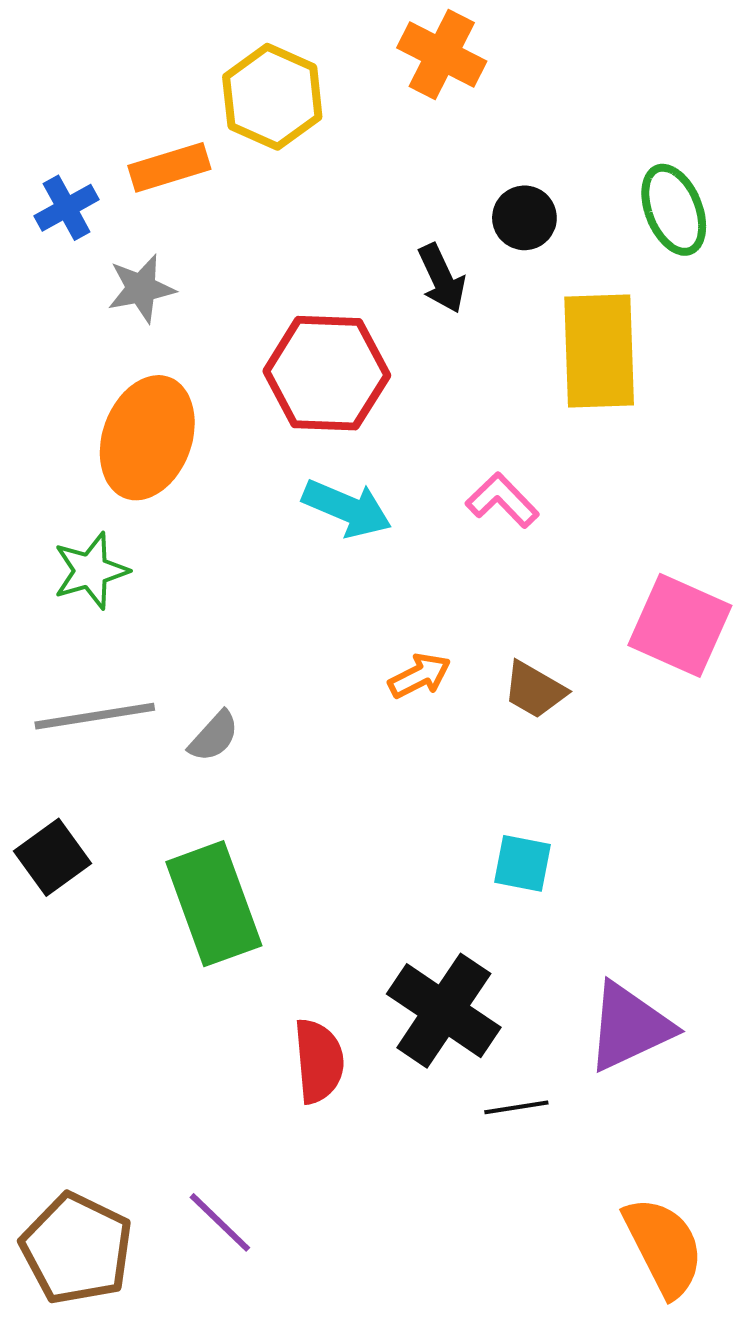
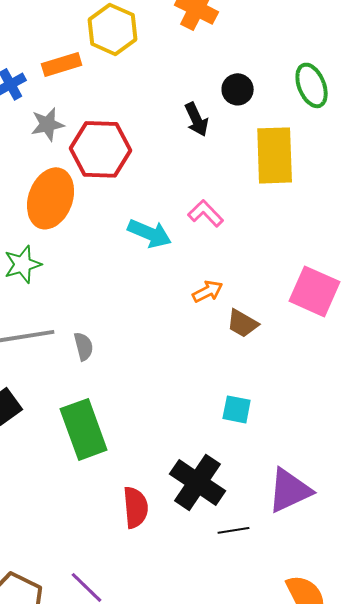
red hexagon: (327, 373) -> (101, 149), moved
pink L-shape: (502, 500) -> (206, 213), moved
orange arrow: (420, 676) -> (208, 291), moved
gray semicircle: (214, 736) -> (84, 346), turned -56

